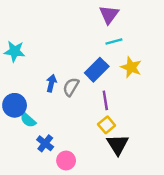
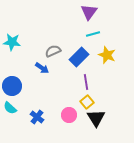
blue arrow: (51, 83) -> (42, 68), turned 112
gray semicircle: (71, 87) -> (53, 51), moved, turned 35
cyan semicircle: (28, 120) -> (10, 108), moved
pink circle: (66, 161) -> (69, 115), moved

